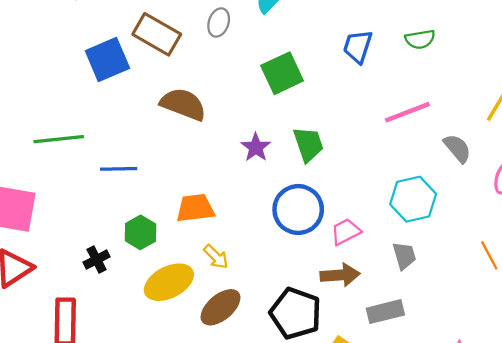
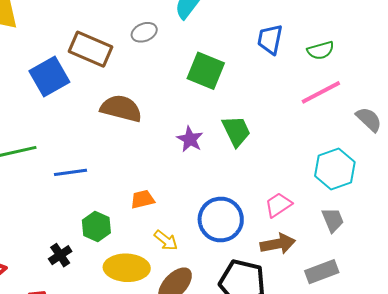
gray ellipse: (219, 22) -> (144, 32), turned 55
green semicircle: (420, 39) -> (321, 50), moved
green square: (282, 73) -> (206, 71), turned -36
orange trapezoid: (195, 208) -> (142, 199), size x0.7
blue circle: (298, 209) -> (221, 220), moved
yellow ellipse: (169, 282) -> (127, 268), turned 36

